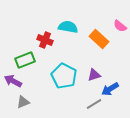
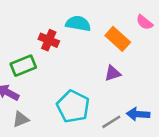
purple triangle: (94, 75) -> (113, 73), moved
cyan pentagon: (64, 76) -> (73, 106), moved
blue arrow: (110, 89) -> (138, 114), moved, turned 36

